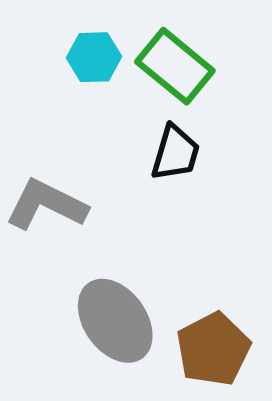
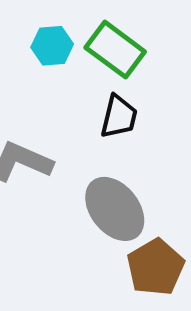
gray ellipse: (115, 321) -> (115, 209), moved

